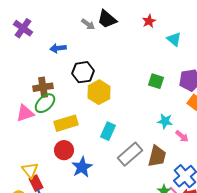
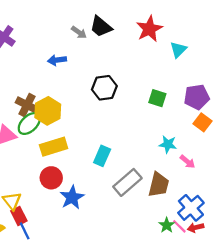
red star: (149, 21) -> (149, 29), size x1.6
cyan triangle: (174, 39) -> (178, 50), turned 35
blue arrow: (58, 48) -> (57, 60), moved
black hexagon: (83, 72) -> (104, 88), moved
brown cross: (43, 87) -> (27, 105), turned 36
yellow hexagon: (99, 92) -> (48, 111), moved

